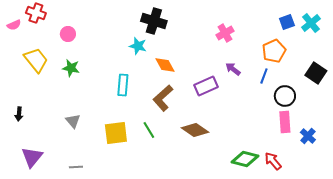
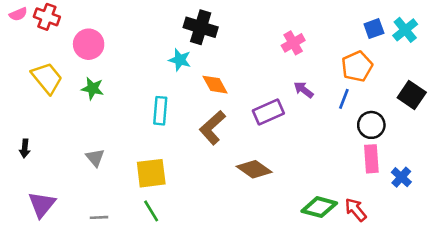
pink semicircle: (14, 25) -> (18, 14), moved
pink circle: (68, 34) -> (89, 44), size x1.5
green line: (149, 130) -> (151, 211), moved

